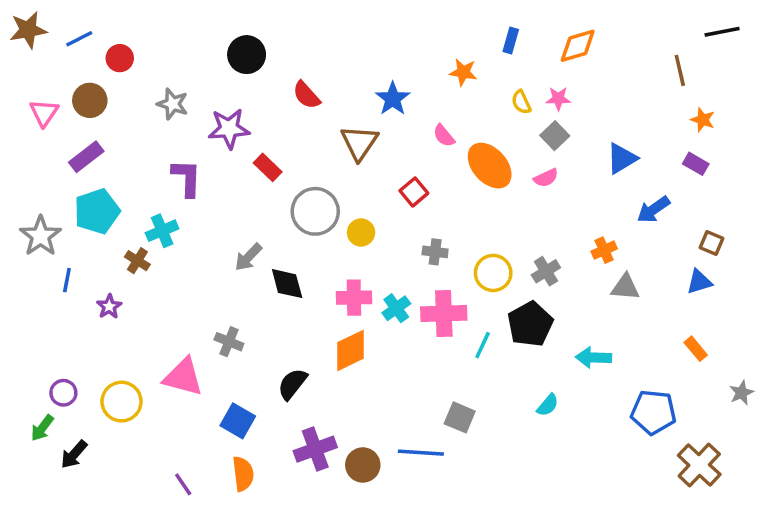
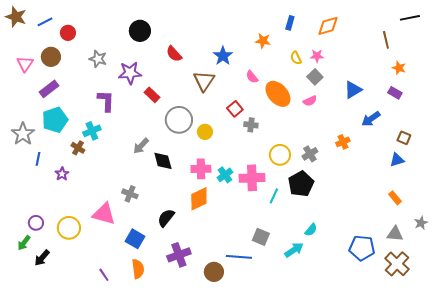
brown star: (28, 30) -> (16, 17), turned 30
gray cross: (435, 252) -> (251, 125), moved
gray triangle: (625, 287) -> (395, 234), moved
cyan arrow: (594, 358) -> (294, 250), moved, turned 144
blue pentagon: (653, 412) -> (362, 248), moved
brown circle: (363, 465) -> (214, 272), moved

